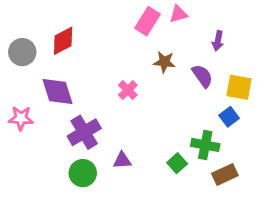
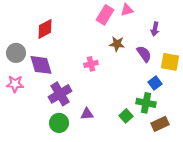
gray circle: (22, 52) -> (16, 53), moved
pink cross: (128, 90) -> (91, 64), turned 32
blue square: (229, 117) -> (155, 83), moved

